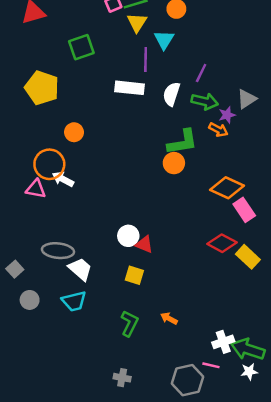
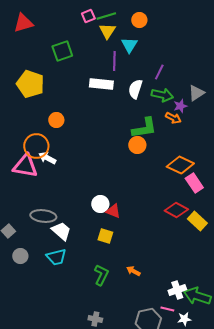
pink triangle: (36, 189) -> (25, 166), size x1.5
white star: (249, 371) -> (184, 319), moved

